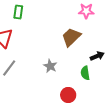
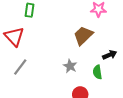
gray star: (50, 66) -> (70, 66), moved

